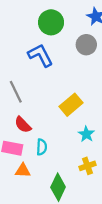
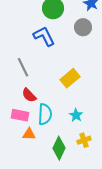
cyan star: (86, 134) -> (76, 115), moved
cyan semicircle: (42, 147) -> (45, 114), size x1.5
yellow cross: (87, 166) -> (84, 140), moved

